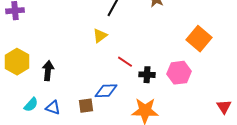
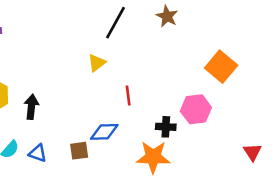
red line: (125, 62) -> (128, 95), turned 49
black cross: (147, 75) -> (166, 127), moved

